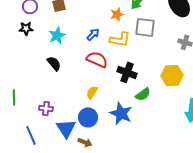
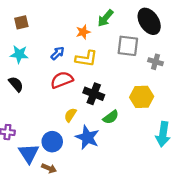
gray square: (145, 27) -> (128, 46), moved
cyan star: (57, 35) -> (19, 54), turned 30
red semicircle: (97, 59) -> (62, 80), turned -45
yellow semicircle: (92, 92) -> (70, 115), moved

